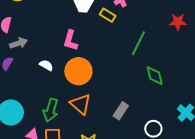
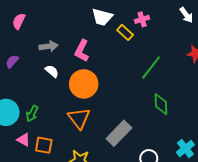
gray arrow: (18, 43) -> (49, 46), moved
green arrow: (51, 110) -> (32, 114), moved, size x0.7
gray rectangle: (121, 111) -> (119, 133), size x1.4

